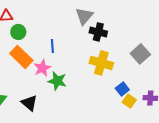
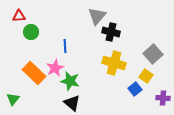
orange rectangle: (21, 57) -> (34, 73), moved
yellow square: (129, 101) -> (146, 76), moved
black triangle: (29, 103) -> (72, 103), moved

